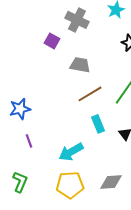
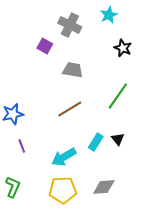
brown line: (90, 94) -> (70, 109), moved
cyan rectangle: (98, 124) -> (96, 142), moved, turned 54

